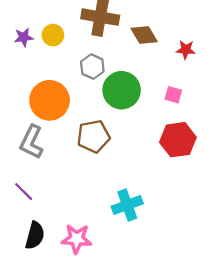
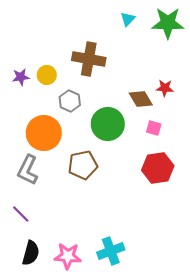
brown diamond: (144, 35) -> (141, 99), moved
gray hexagon: (92, 67) -> (70, 101), moved
cyan cross: (127, 205) -> (111, 251), moved

